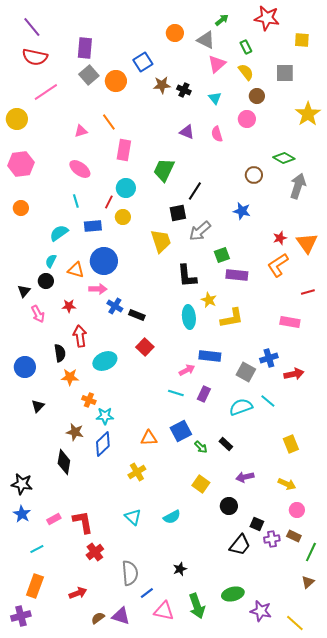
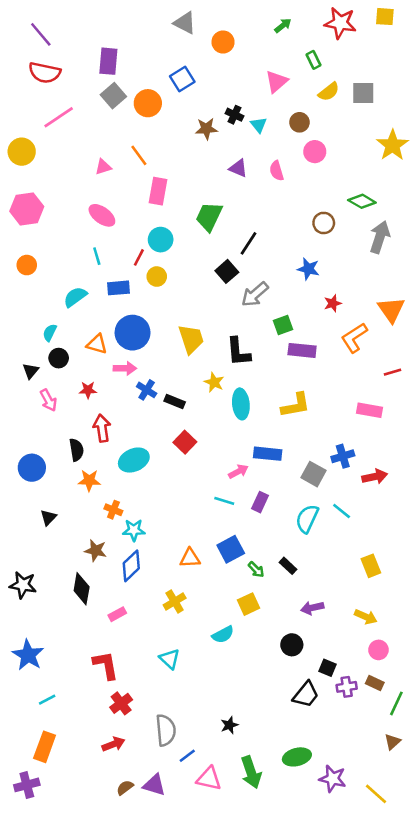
gray triangle: (206, 40) -> (185, 23), moved
yellow square: (302, 40) -> (385, 17), moved
yellow semicircle: (246, 72) -> (329, 92), moved, turned 90
brown star: (162, 85) -> (206, 129), moved
brown circle: (257, 96) -> (299, 122), moved
cyan triangle: (215, 98) -> (259, 125), moved
black square: (178, 213) -> (227, 271), turned -30
red star: (280, 238) -> (333, 303), moved
yellow trapezoid: (161, 241) -> (191, 339), moved
cyan semicircle: (51, 261) -> (50, 333), moved
yellow star: (209, 300) -> (214, 382), moved
cyan semicircle: (241, 407) -> (307, 519), turned -45
black star: (22, 484) -> (23, 585), moved
yellow square: (201, 484) -> (249, 604), moved, turned 30
blue star: (22, 514) -> (28, 655), size x1.4
cyan semicircle: (172, 517) -> (223, 635), moved
pink rectangle: (54, 519) -> (117, 614), moved
red arrow: (78, 593) -> (113, 744), moved

